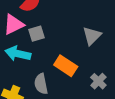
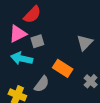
gray semicircle: (41, 84) -> (42, 84), turned -132

